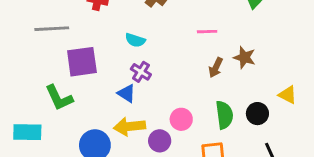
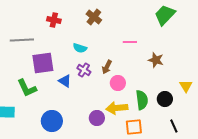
brown arrow: (216, 67) -> (107, 67), moved
blue triangle: (127, 93) -> (65, 81), moved
yellow triangle: (288, 95) -> (186, 86), turned 32
pink circle: (181, 119) -> (118, 83), moved
yellow arrow: (129, 126) -> (117, 108), moved

